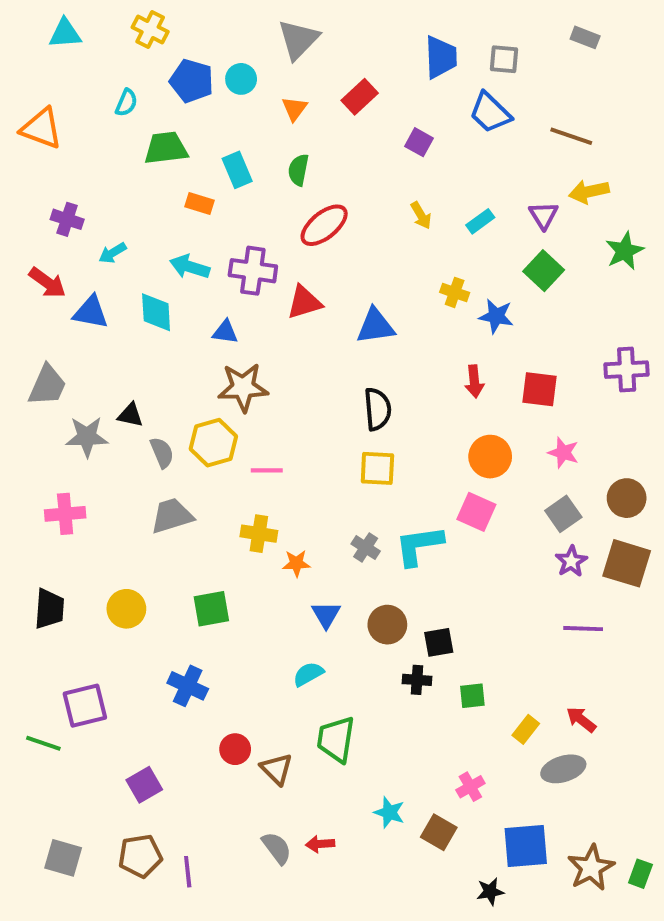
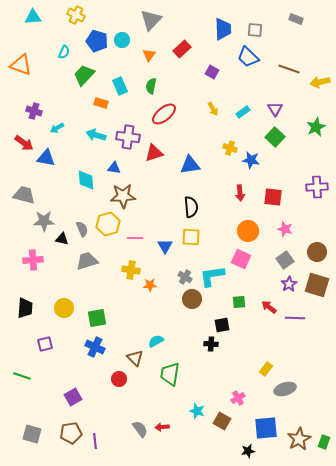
green trapezoid: (166, 148) -> (84, 75), turned -40
yellow arrow: (589, 192) -> (320, 82), moved
cyan diamond: (156, 312) -> (86, 180), moved
gray trapezoid: (47, 385) -> (24, 195), turned -100
black triangle: (130, 415) -> (62, 239), moved
green square: (211, 609) -> (97, 318), moved
blue triangle: (326, 615) -> (165, 246), moved
brown circle: (387, 625) -> (192, 299), moved
green square: (472, 696) -> (239, 302), moved
purple square: (85, 706) -> (45, 344), moved, size x0.7
red arrow: (581, 719) -> (269, 307), moved
brown triangle: (277, 769) -> (135, 358), moved

